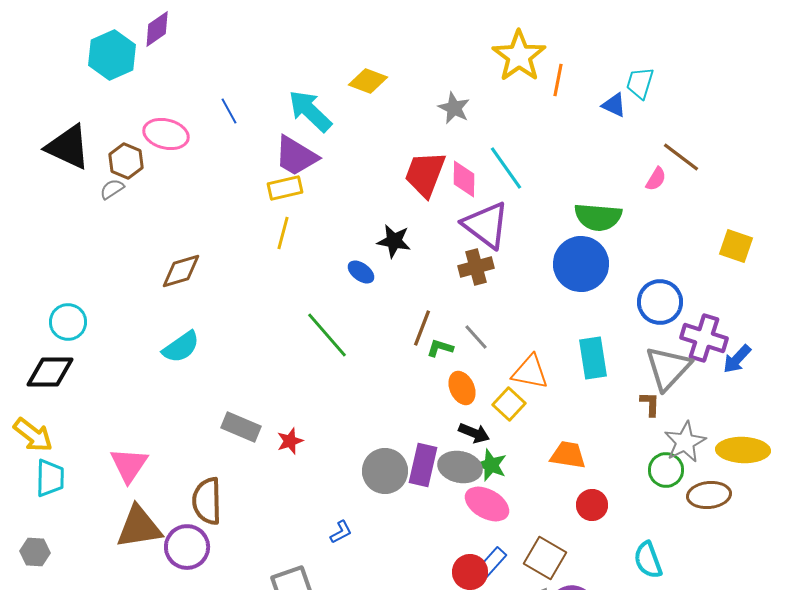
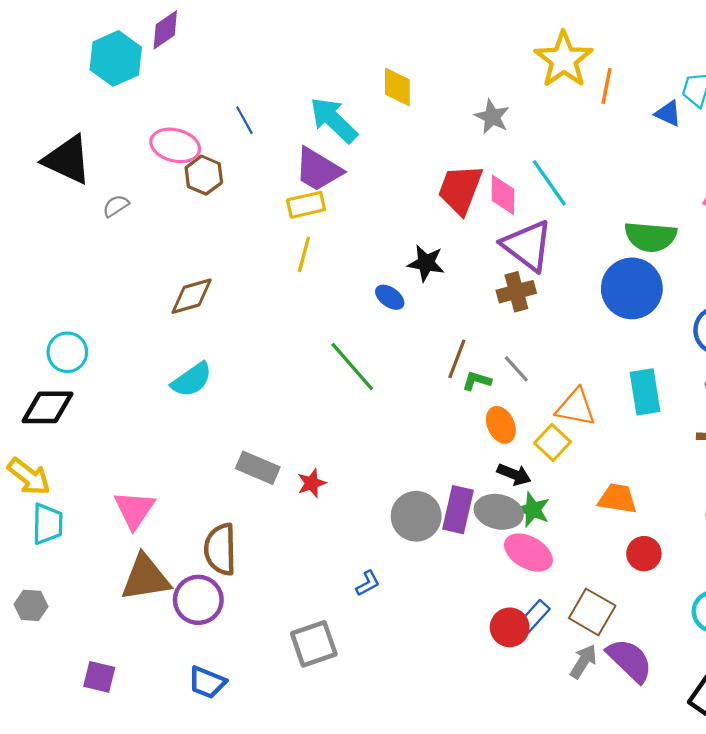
yellow diamond: (368, 81) -> (397, 87), turned 69
brown hexagon: (126, 161) -> (204, 175), moved

